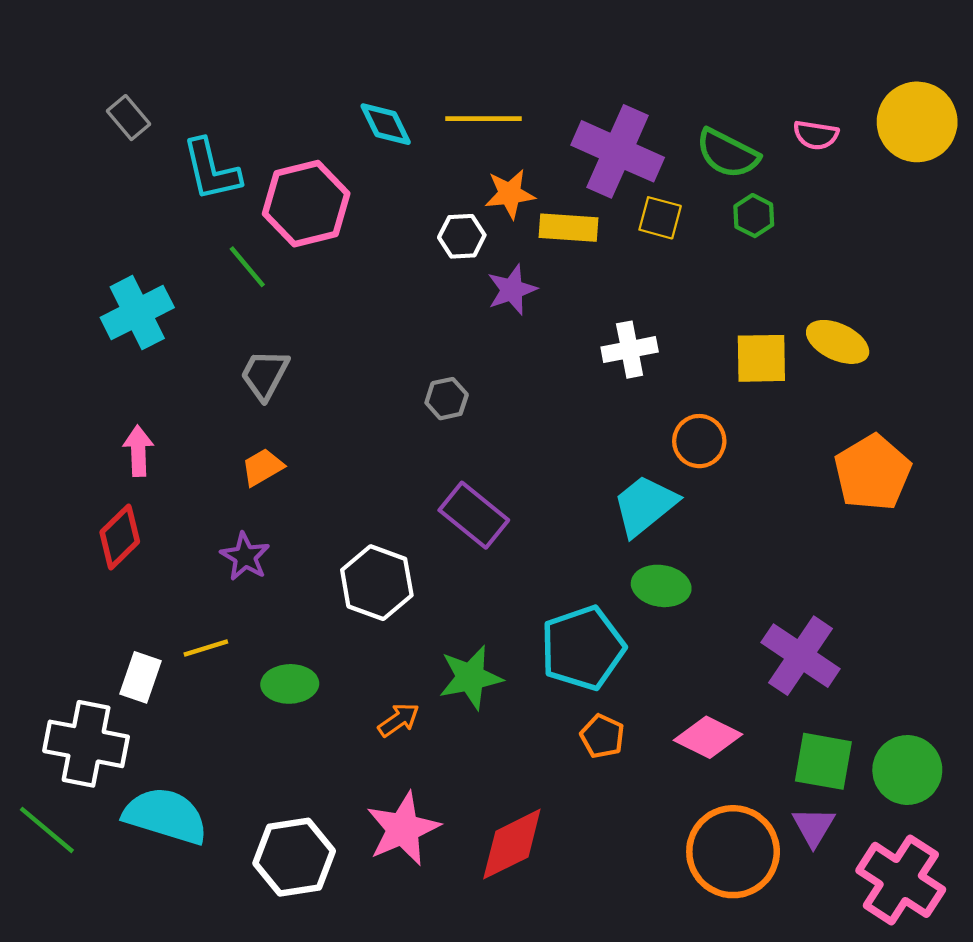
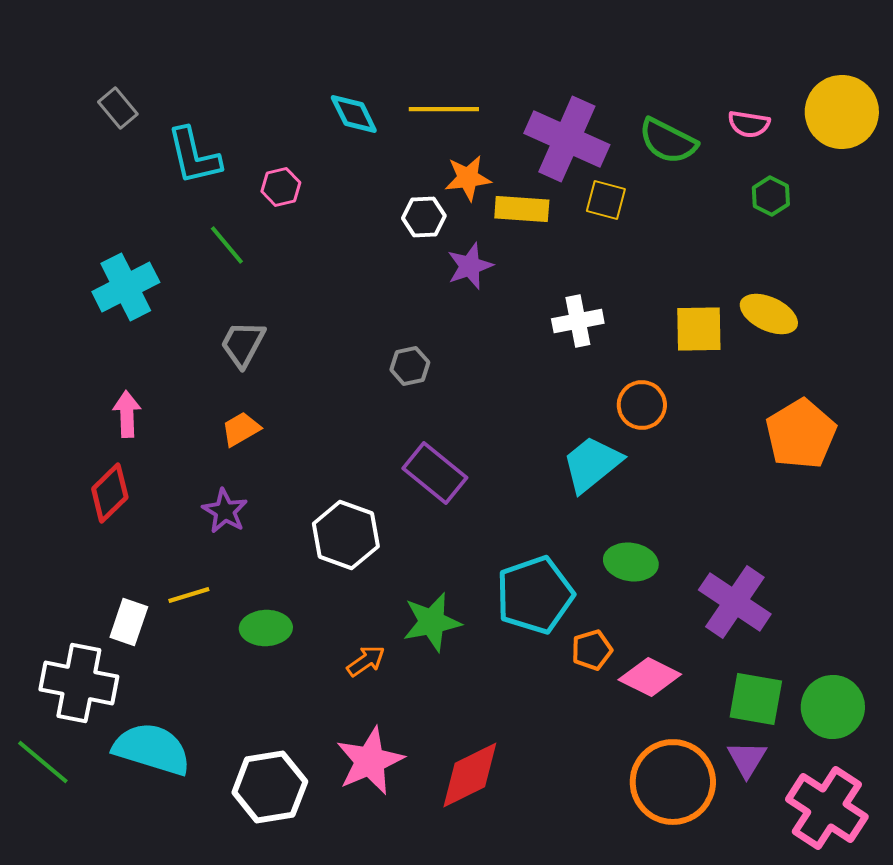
pink hexagon: (306, 204) -> (281, 187), size x0.5
green hexagon: (754, 216) -> (771, 196), moved
green ellipse: (661, 586) -> (631, 562), moved
orange pentagon: (602, 736) -> (592, 650), moved, turned 30

